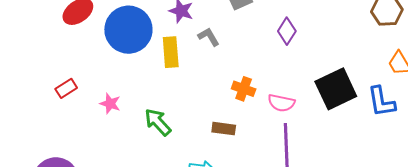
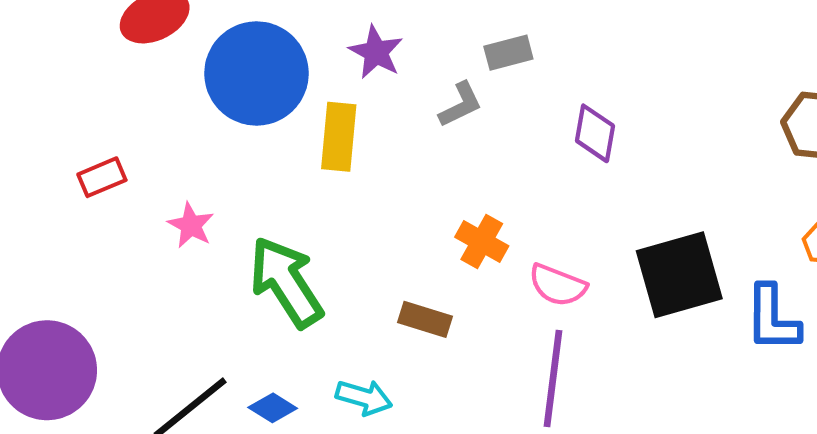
purple diamond: (287, 31) -> (595, 133), turned -32
gray L-shape: (209, 37) -> (460, 105), moved, turned 85
green arrow: (158, 122) -> (286, 282), size x1.4

